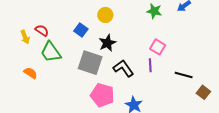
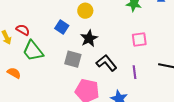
pink square: (158, 47) -> (139, 40), turned -35
gray square: (90, 63) -> (73, 59), size x0.7
purple line: (150, 65) -> (135, 72), moved

